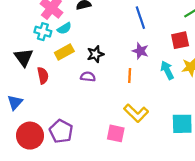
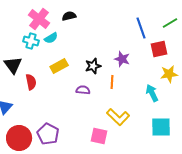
blue line: (140, 18) -> (141, 28), moved
yellow rectangle: (64, 52) -> (59, 66), moved
black star: (95, 54) -> (93, 66), moved
cyan arrow: (167, 70) -> (152, 93), moved
purple semicircle: (88, 77) -> (83, 90), moved

